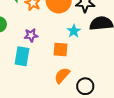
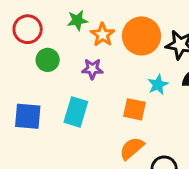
purple star: (31, 35) -> (92, 69), moved

